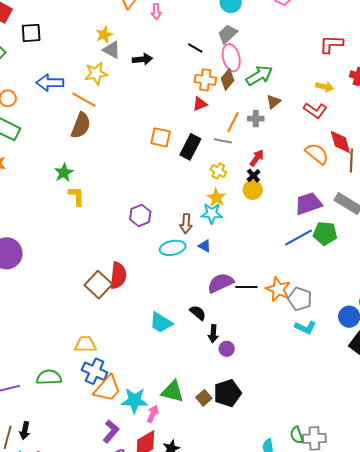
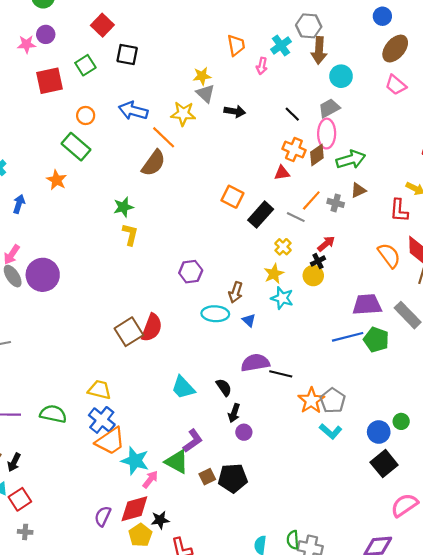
red L-shape: (315, 110) -> (399, 210), turned 45
cyan star: (212, 213) -> (282, 298), moved
orange star: (278, 289) -> (311, 401), moved
purple L-shape: (111, 431) -> (193, 441), moved

